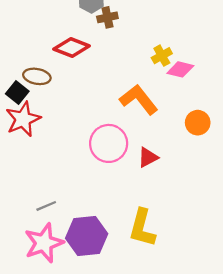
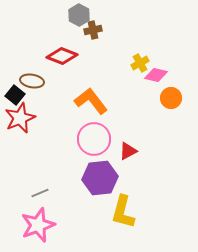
orange L-shape: (139, 100) -> (91, 101), moved
orange circle: (198, 123) -> (171, 98), moved
purple hexagon: (87, 236) -> (100, 178), moved

